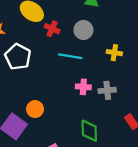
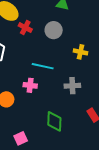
cyan line: (70, 56) -> (43, 66), moved
pink cross: (83, 87) -> (30, 85), moved

